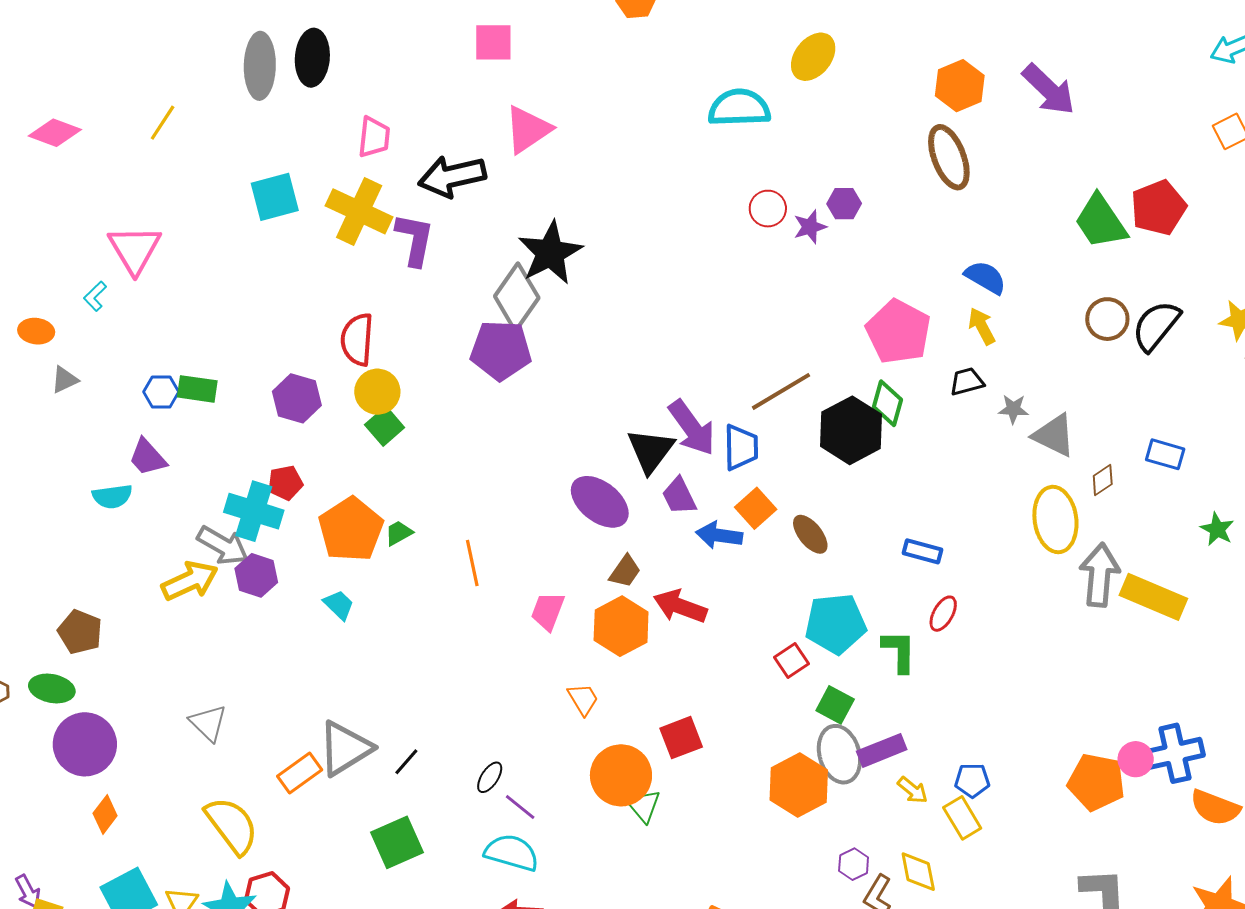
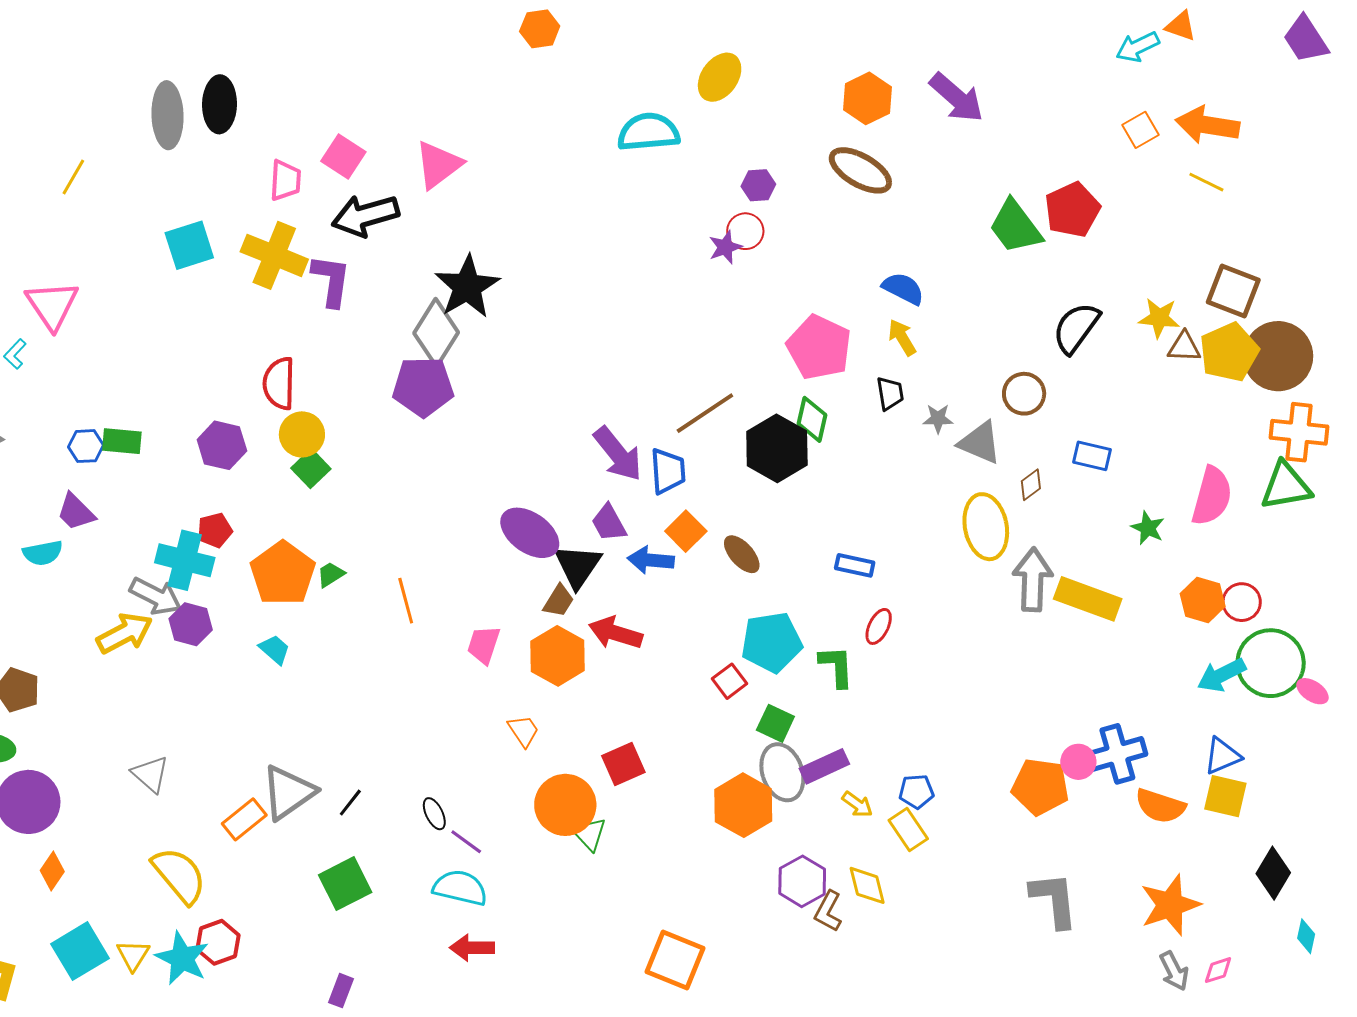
pink square: (493, 42) -> (343, 157), moved, turned 36
brown ellipse: (949, 157) -> (860, 170), turned -36
purple hexagon: (844, 204) -> (758, 185), moved
red circle: (768, 209) -> (745, 231), moved
brown circle: (1107, 319) -> (1024, 394), moved
black trapezoid: (967, 382) -> (890, 393), turned 99
black triangle: (651, 451) -> (578, 566), moved
black ellipse: (490, 777) -> (434, 814), turned -56
purple hexagon: (854, 864) -> (802, 881), size x1.6

